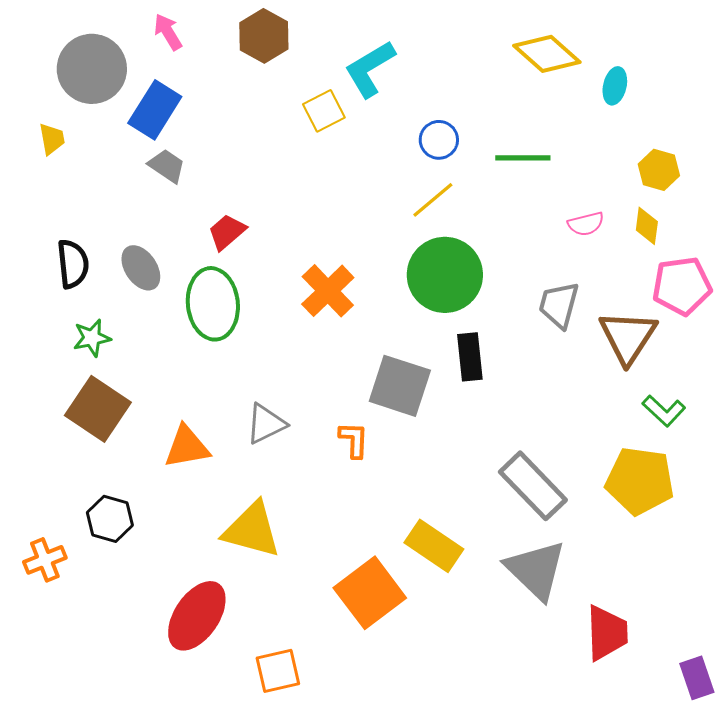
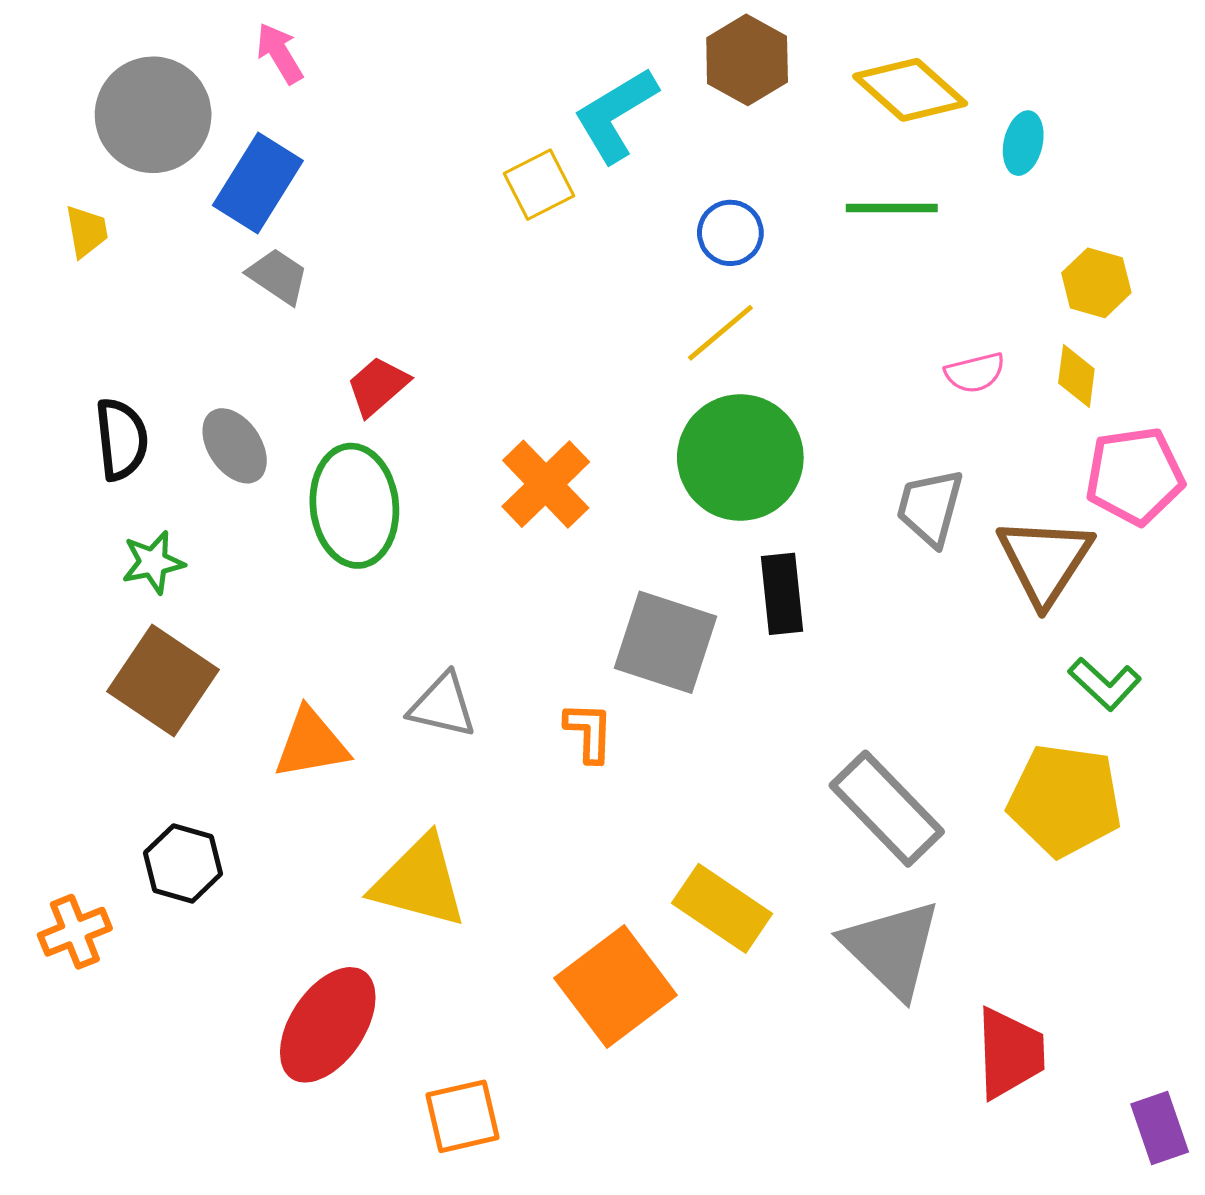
brown hexagon: (264, 36) -> (747, 60), moved
green line: (523, 158) -> (892, 208), moved
gray triangle: (266, 424) -> (443, 705), turned 39

